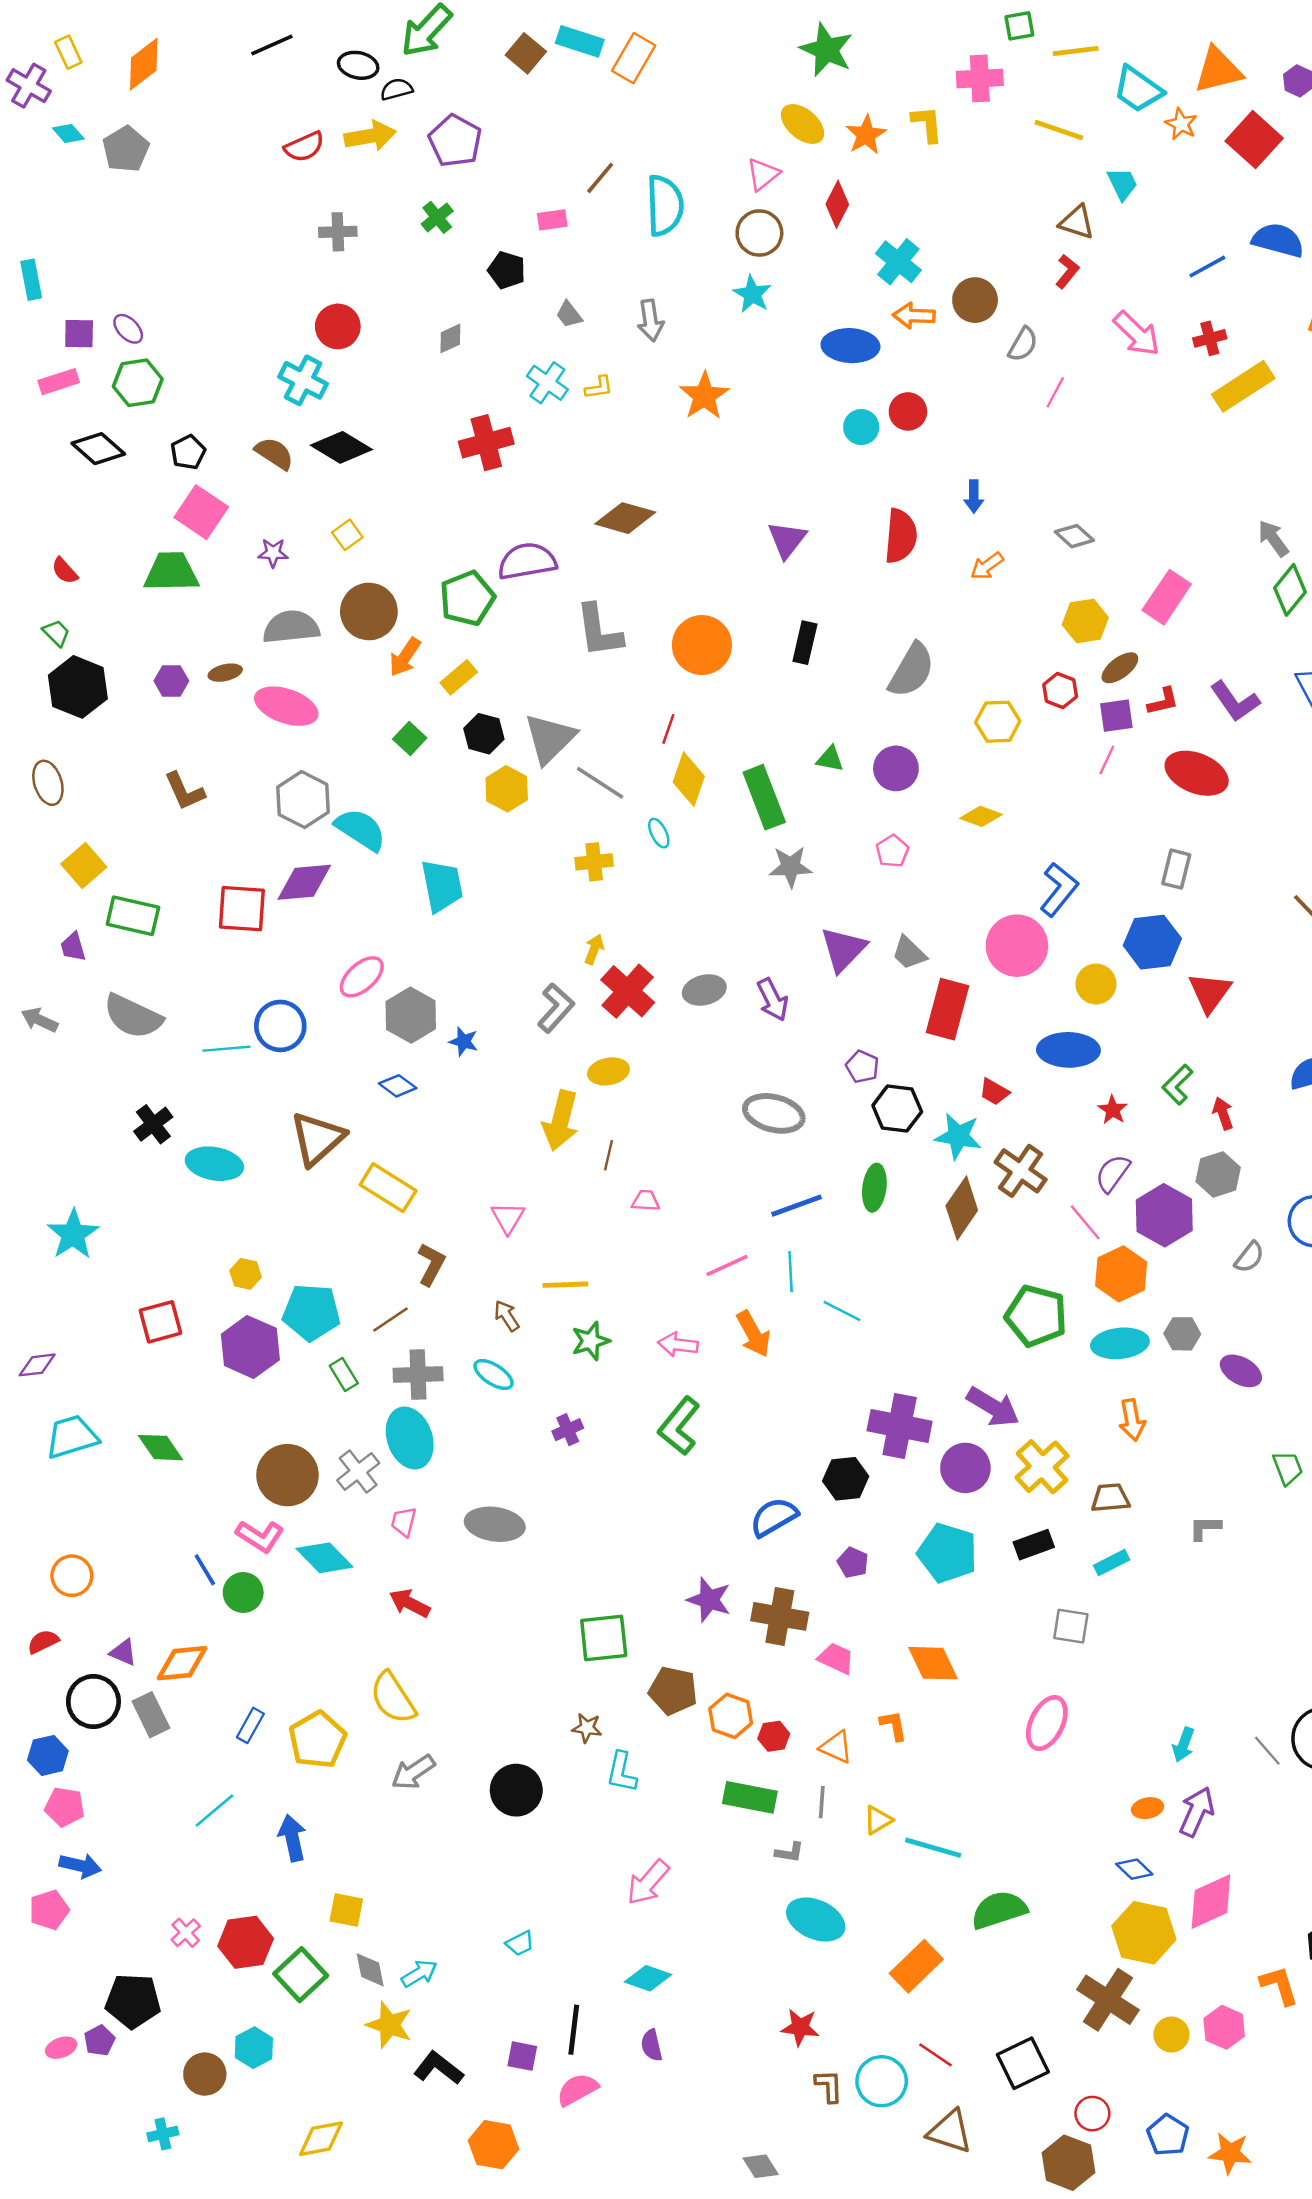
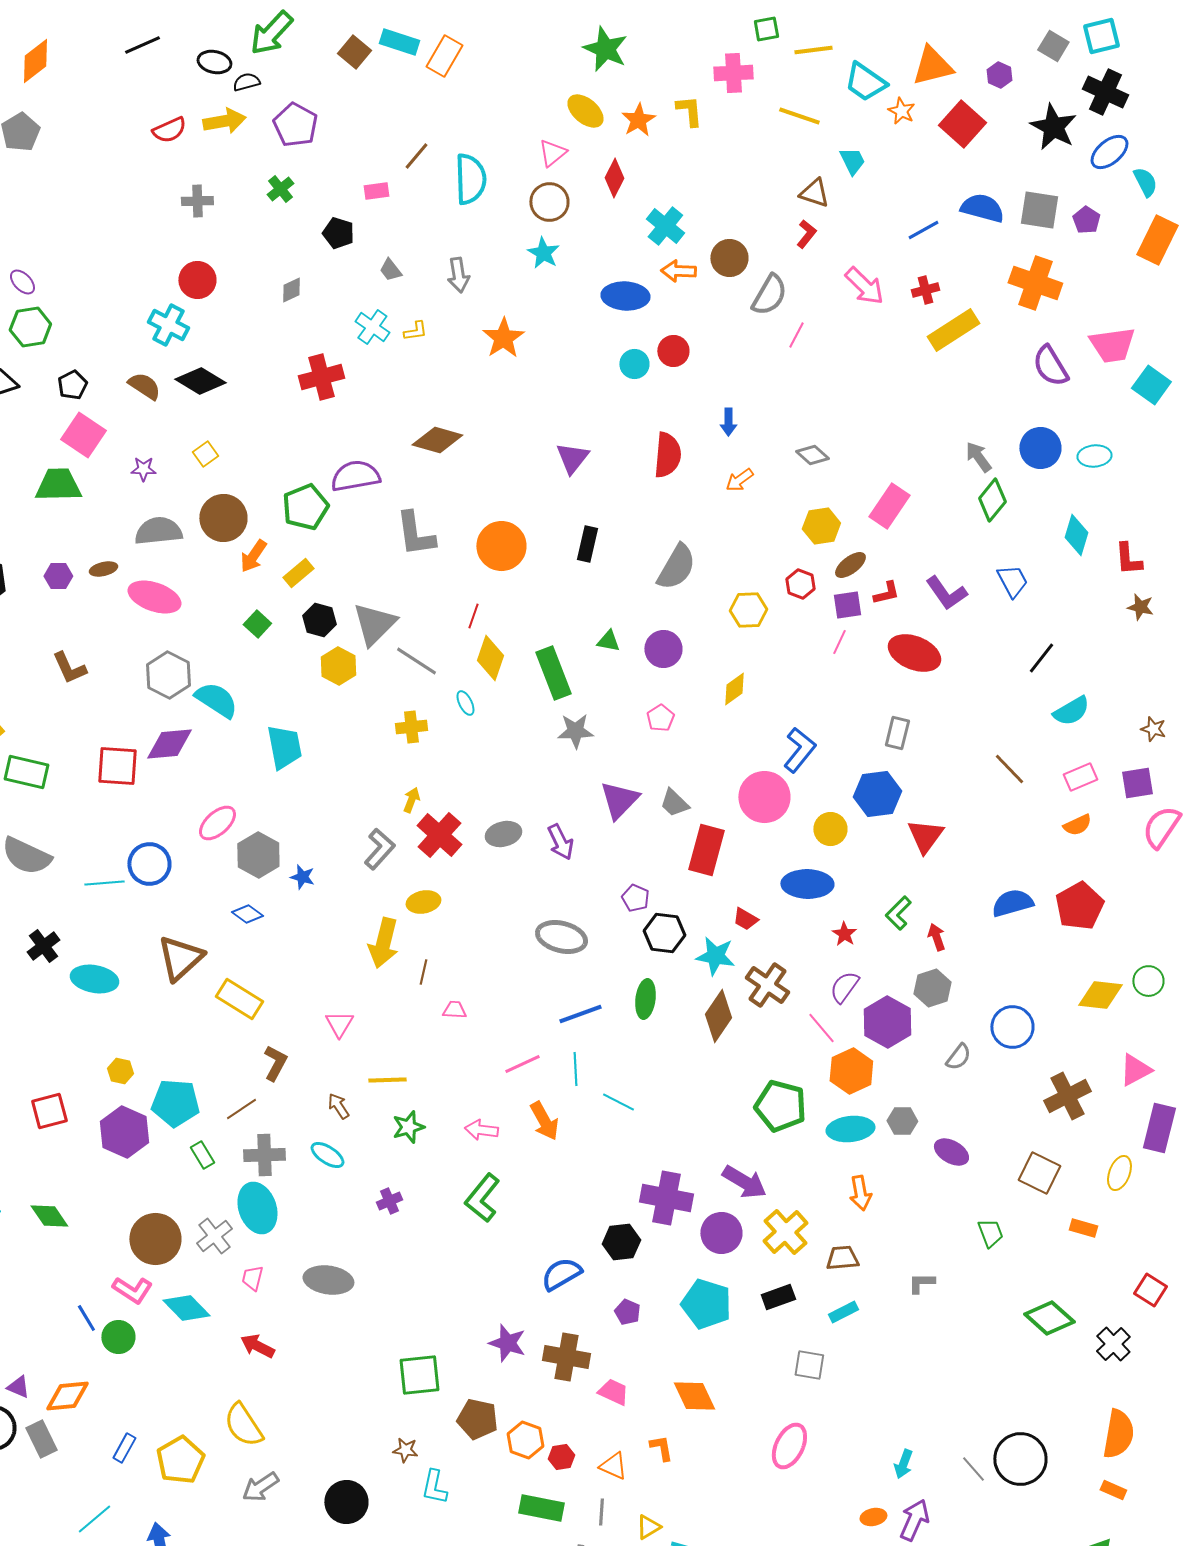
gray semicircle: (1023, 344) -> (769, 295), size x1.4
yellow diamond: (981, 816) -> (734, 689), turned -56

